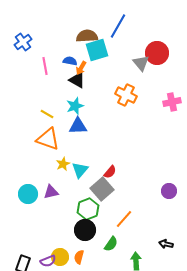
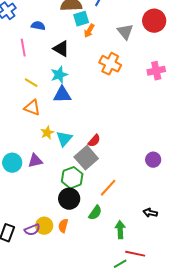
cyan square: (97, 50) -> (81, 19), size x0.7
red circle: (157, 53) -> (154, 21), moved
blue semicircle: (70, 61) -> (38, 26), moved
pink line: (45, 66) -> (23, 48), moved
orange arrow: (81, 68) -> (89, 31), moved
orange triangle: (48, 139) -> (32, 108), size x0.7

